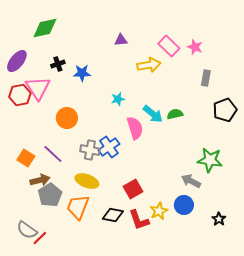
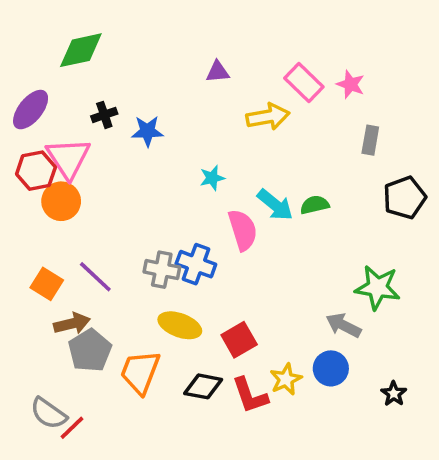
orange circle: (67, 118) -> (61, 201), moved
blue cross: (109, 147) -> (196, 264), turned -35
yellow ellipse: (87, 181) -> (180, 325), moved

